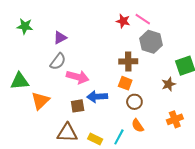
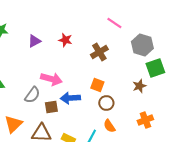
red star: (123, 21) -> (65, 40), moved
gray hexagon: (151, 42) -> (142, 45), moved
gray semicircle: (58, 61) -> (32, 95), moved
brown cross: (128, 61) -> (99, 52), moved, turned -30
orange triangle: (40, 101) -> (13, 124), moved

